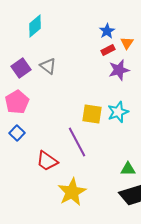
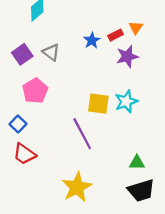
blue star: (107, 31) -> (92, 40), moved
pink pentagon: (17, 102) -> (35, 91), moved
red trapezoid: (47, 161) -> (24, 154), moved

